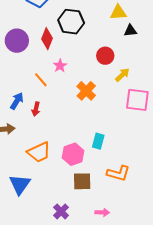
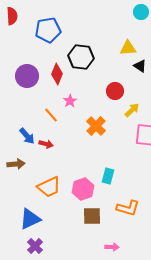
black triangle: (130, 31) -> (140, 66), turned 40
blue arrow: (17, 101) -> (27, 136), turned 108
red arrow: (36, 109) -> (46, 144), turned -88
blue triangle: (20, 184) -> (30, 219), turned 30
purple cross: (61, 211) -> (35, 246), moved

